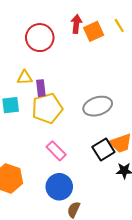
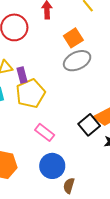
orange square: (94, 31) -> (73, 38), moved
gray ellipse: (98, 106) -> (77, 61), moved

